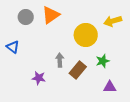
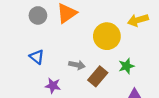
blue triangle: (13, 47) -> (37, 57), moved
gray arrow: (60, 60) -> (77, 65), turned 104

